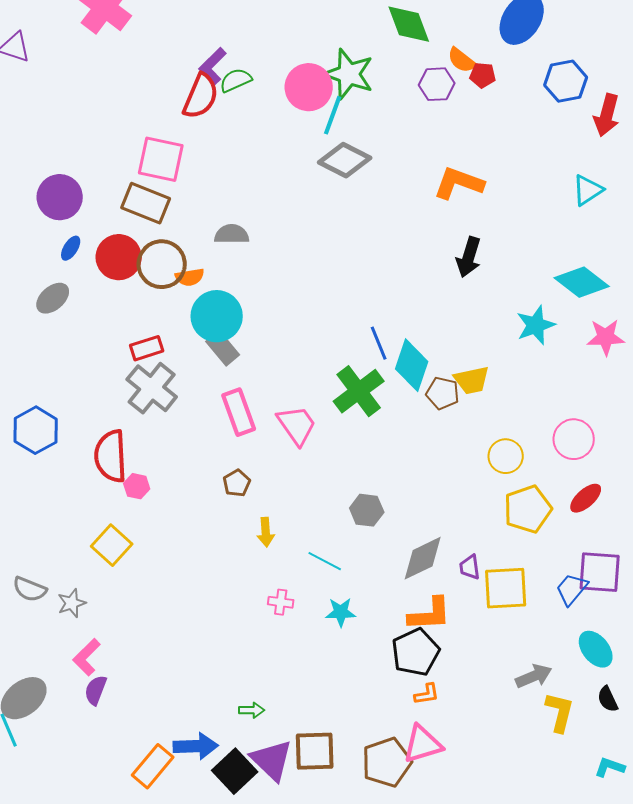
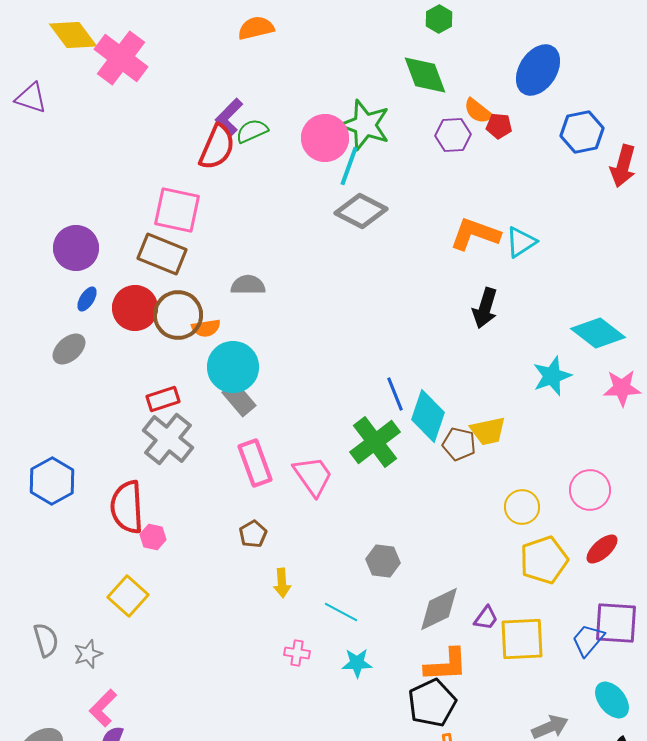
cyan triangle: (588, 190) -> (521, 242), moved
purple trapezoid: (470, 567) -> (486, 618), turned -136
gray semicircle: (30, 589) -> (46, 640), turned -128

